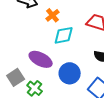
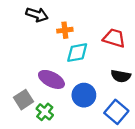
orange cross: (53, 15) -> (65, 30), turned 32

